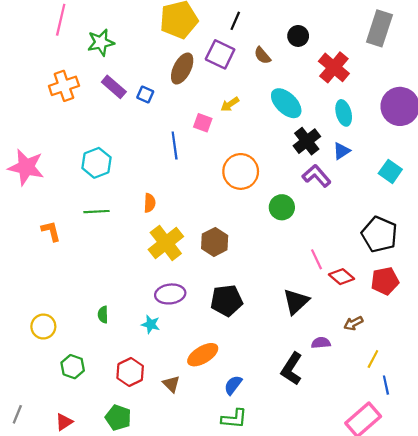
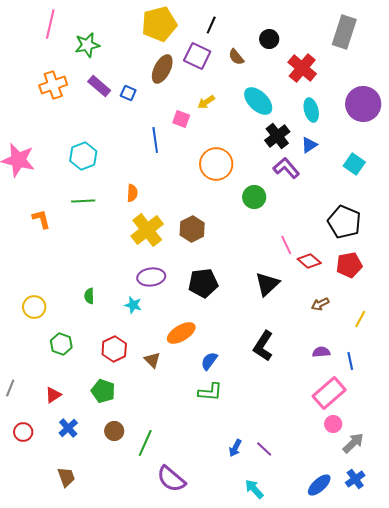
purple semicircle: (321, 343) -> (321, 352), moved
yellow line: (373, 359) -> (360, 319), moved

